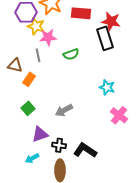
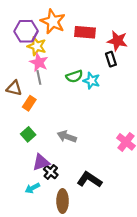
pink star: (48, 37) -> (39, 62), moved, turned 30
black rectangle: (105, 38) -> (111, 59), size x0.6
cyan star: (107, 87) -> (92, 81), moved
gray arrow: (64, 110) -> (67, 137), turned 48
black cross: (59, 145) -> (51, 172), moved, turned 32

